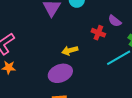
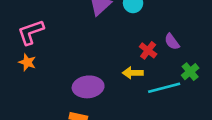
yellow arrow: (70, 50) -> (133, 73), moved

